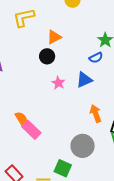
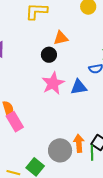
pink star: (58, 83) -> (53, 83), size x1.6
orange arrow: (96, 113) -> (79, 143), moved

